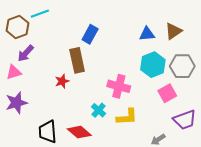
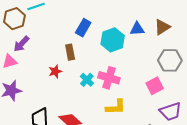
brown rectangle: (77, 60) -> (70, 52), size x0.7
cyan hexagon: (153, 65) -> (113, 40), moved
cyan cross: (99, 110) -> (87, 80), moved

